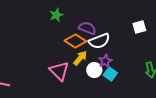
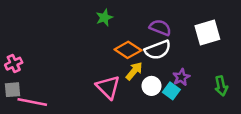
white square: (139, 27) -> (207, 33), size x1.5
purple semicircle: (87, 28) -> (160, 28), moved
purple star: (105, 61) -> (181, 77), moved

